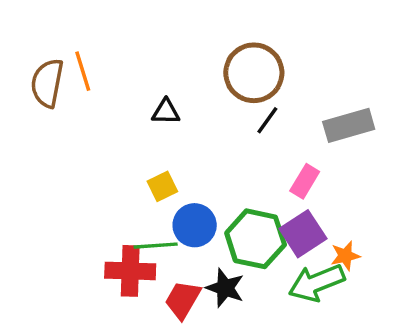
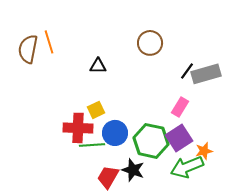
brown circle: (254, 73) -> (150, 43), size x0.7
black line: (267, 120) -> (187, 71), moved
red cross: (130, 271) -> (78, 128), moved

